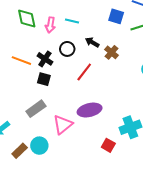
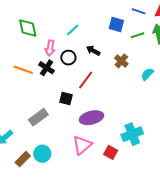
cyan line: (72, 21) -> (73, 30), turned -56
pink arrow: (50, 25) -> (50, 48), moved
brown cross: (112, 52) -> (121, 61), moved
black square: (44, 79) -> (66, 98), moved
pink triangle: (63, 125) -> (82, 145), moved

